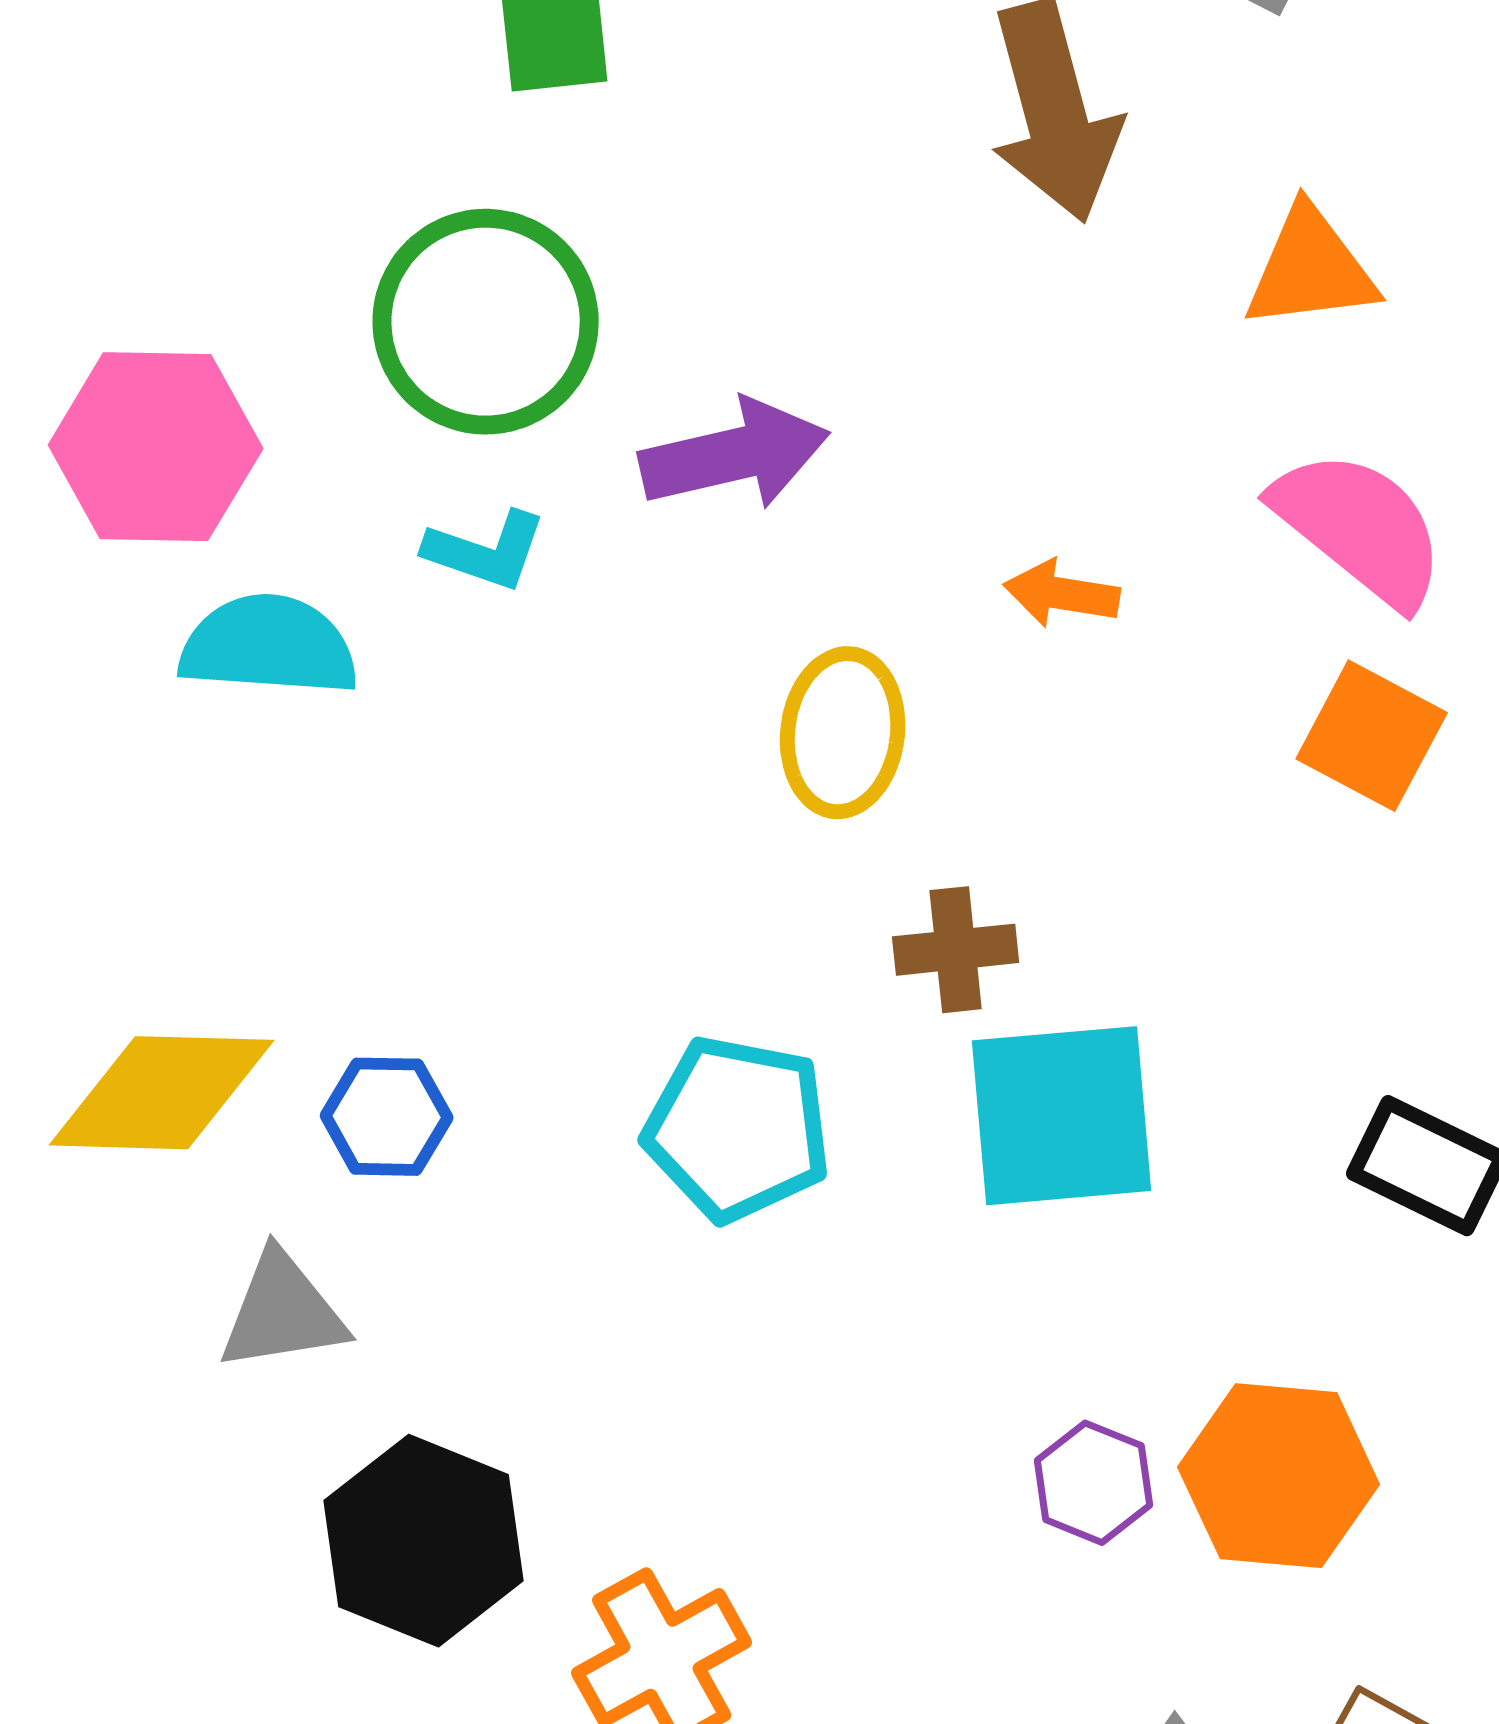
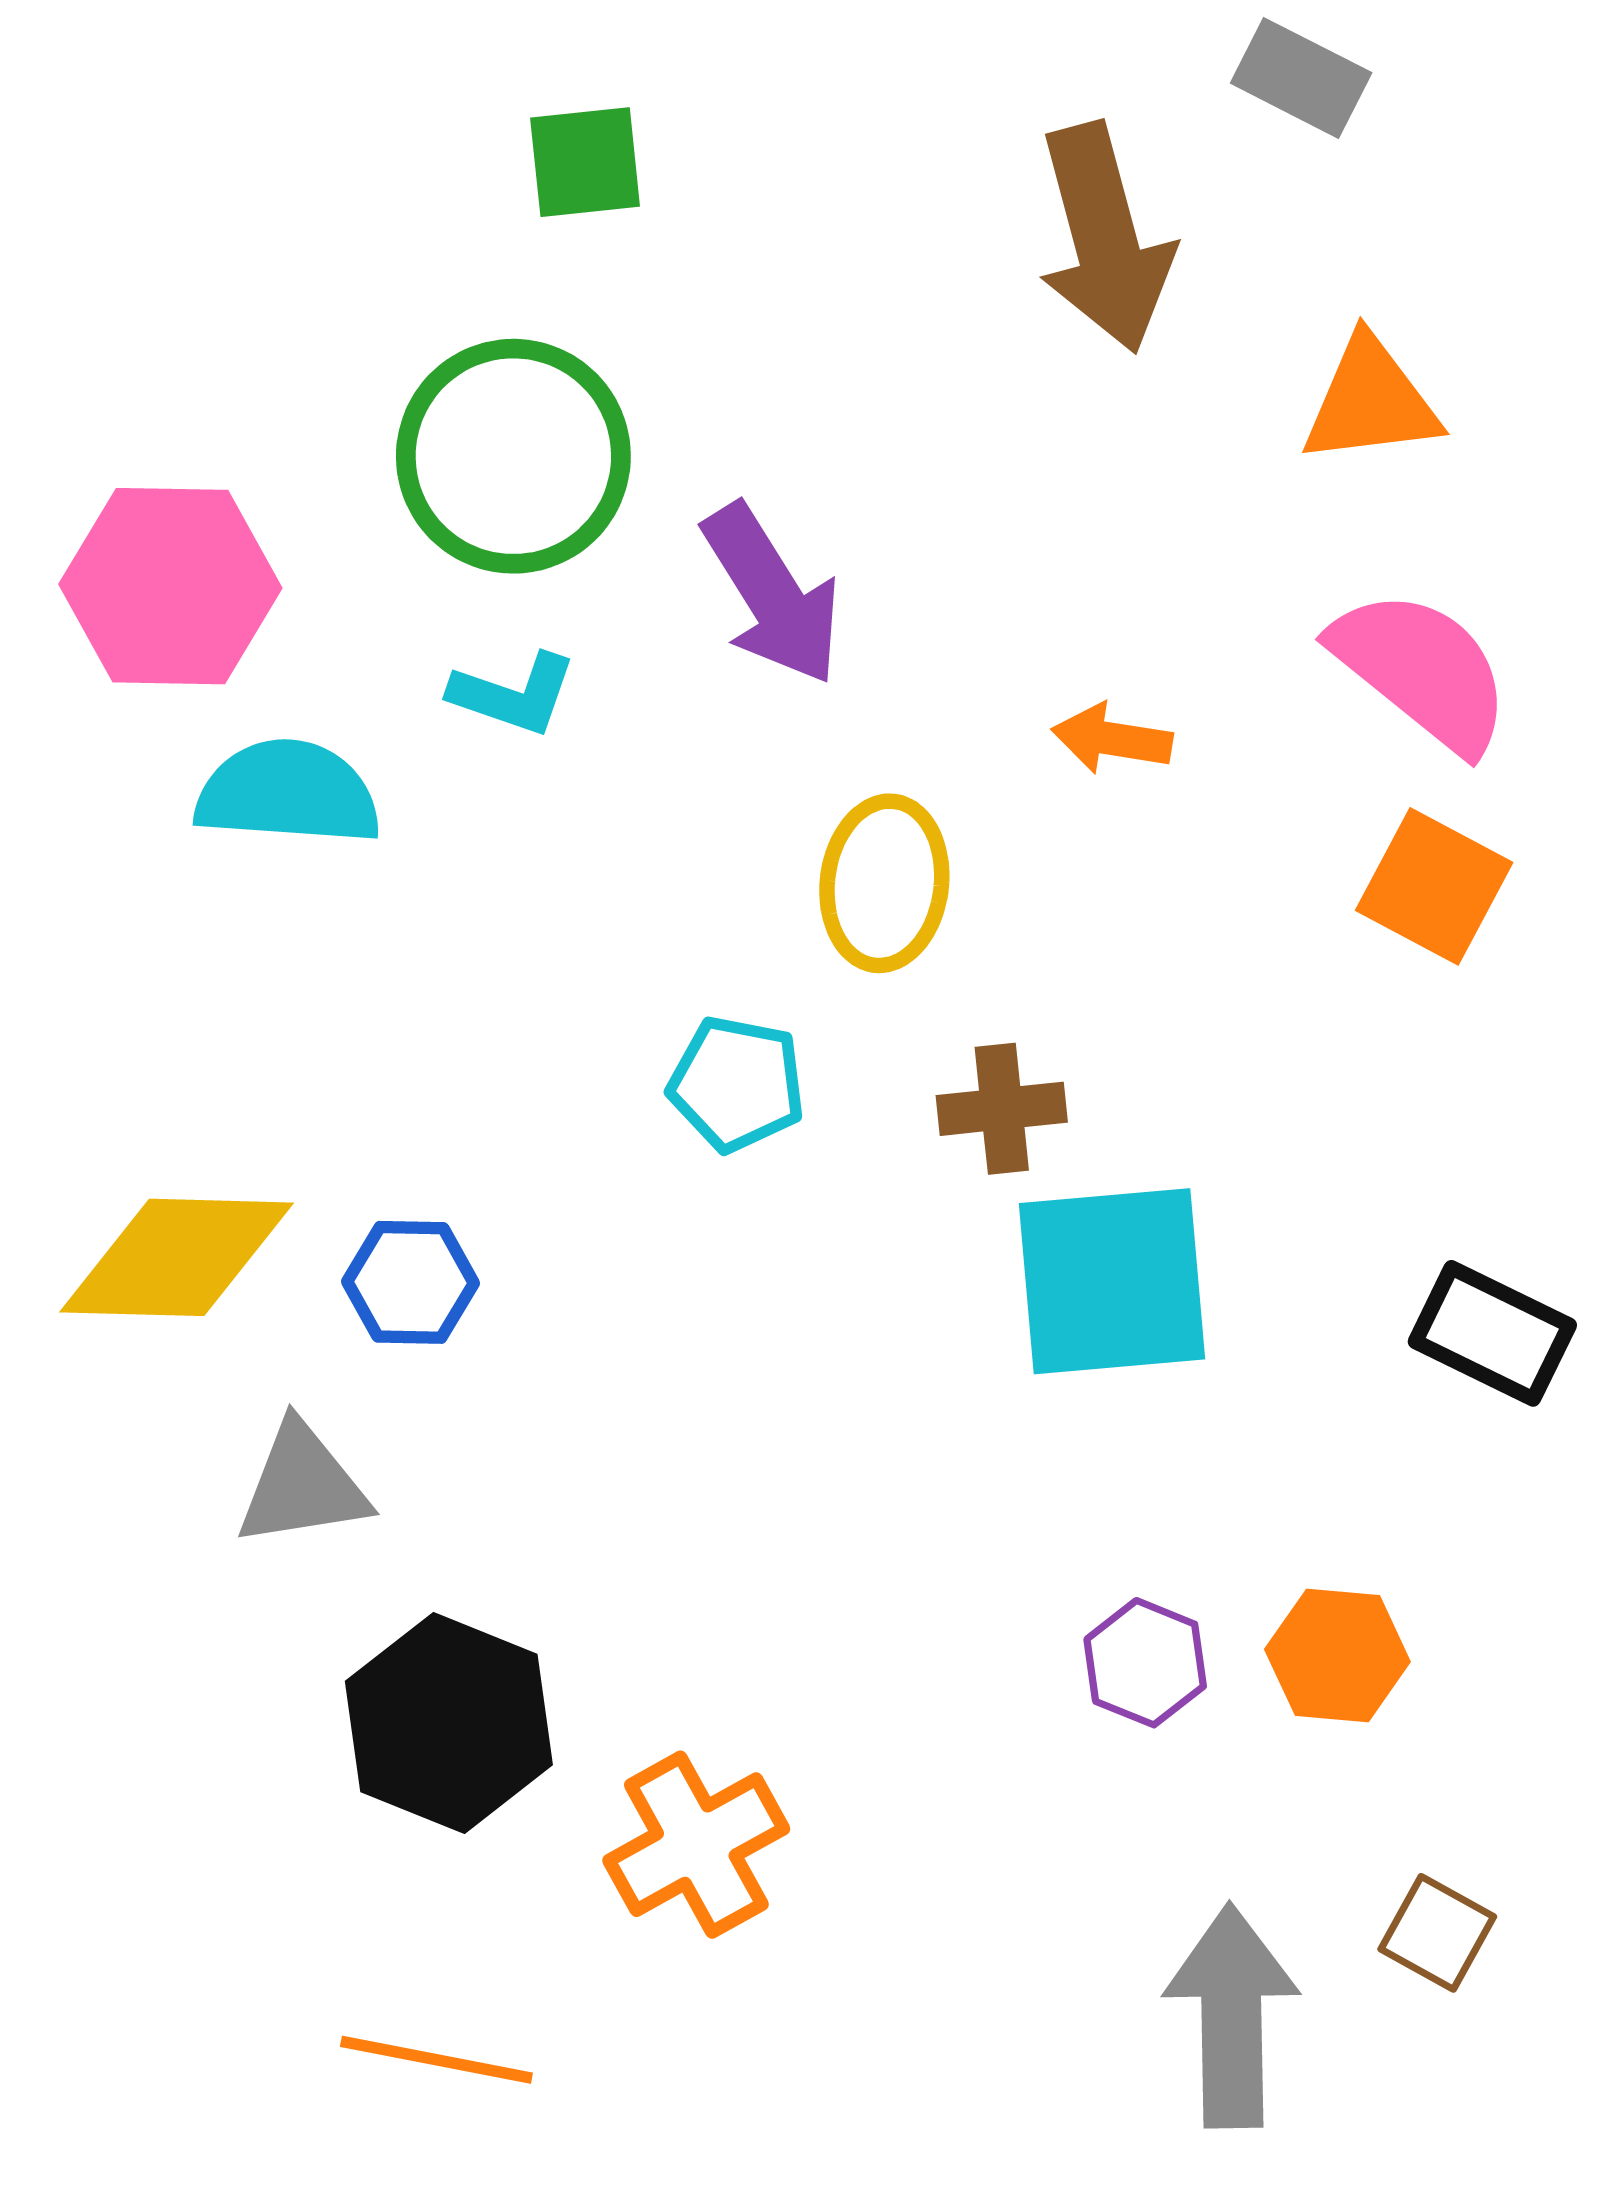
purple arrow: (735, 455) -> (772, 594), turned 71
cyan pentagon: (738, 1129) -> (737, 1084), moved, size x0.7
orange hexagon: (1279, 1476) -> (1337, 1655), size x0.7

